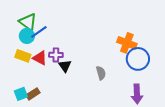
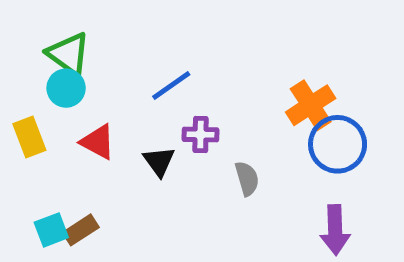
blue line: (39, 32) -> (171, 86), moved
orange cross: (127, 43) -> (311, 105), turned 36
purple cross: (56, 55) -> (201, 135), moved
yellow rectangle: (23, 56) -> (29, 137), moved, turned 49

